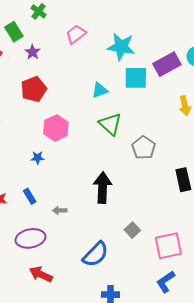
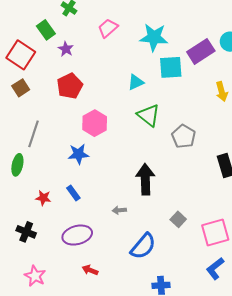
blue star: (38, 158) -> (78, 154), size x1.5
gray arrow: (60, 211) -> (119, 210), moved
red arrow: (41, 274) -> (90, 270), size x0.7

